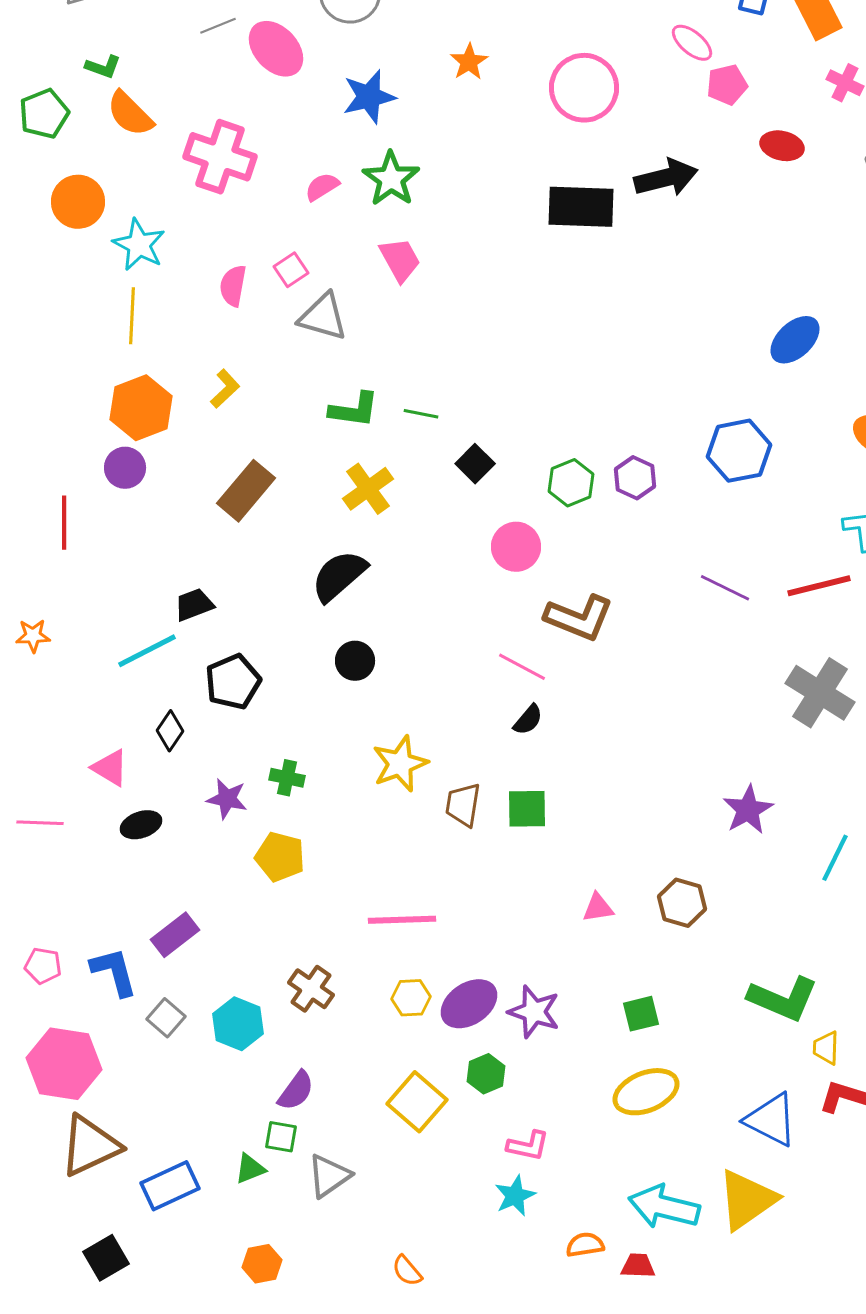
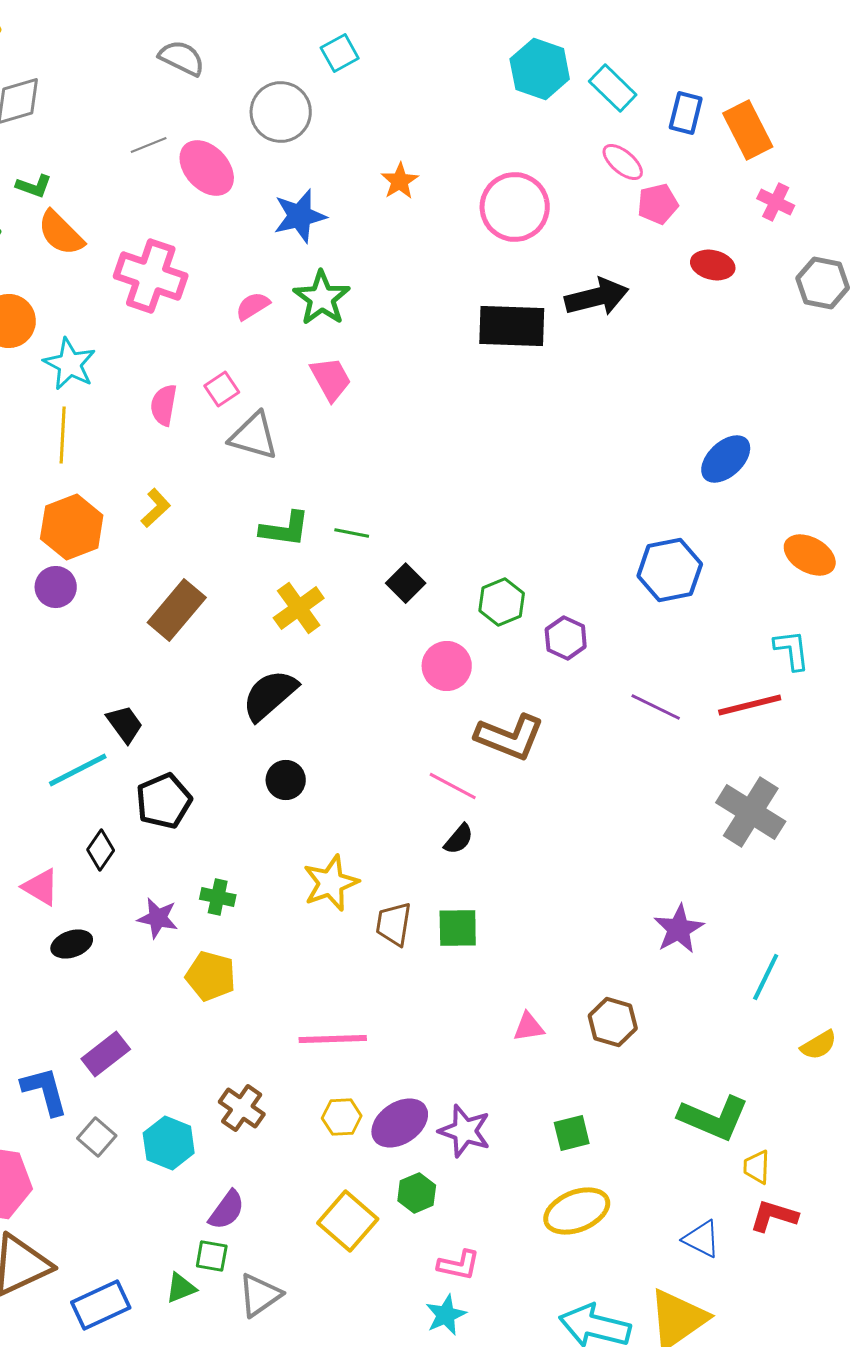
purple hexagon: (635, 478) -> (566, 638), moved
black trapezoid: (194, 605) -> (125, 724), turned 75
blue triangle: (771, 1120) -> (702, 1239), size x0.7

